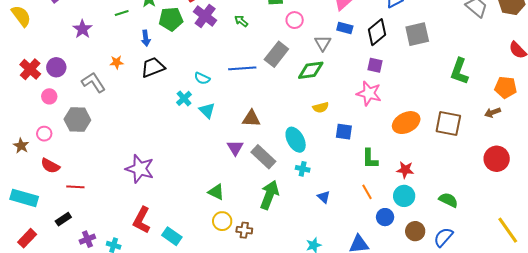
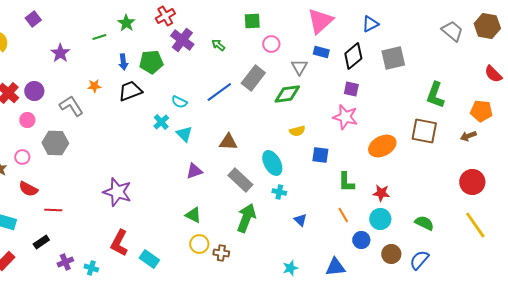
green pentagon: (171, 19) -> (151, 62), moved
blue line: (242, 68) -> (219, 92), turned -32
brown square: (448, 124) -> (424, 131), moved
purple triangle: (235, 148) -> (194, 171), moved, turned 42
yellow line: (508, 230) -> (475, 225), moved

